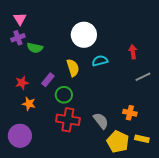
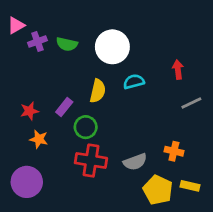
pink triangle: (20, 19) -> (16, 25), moved, turned 32
purple cross: (18, 38) -> (37, 41), moved
green semicircle: (35, 48) -> (67, 44), moved
yellow semicircle: (73, 68) -> (98, 91), turned 30
gray semicircle: (101, 121) -> (135, 162), turned 108

